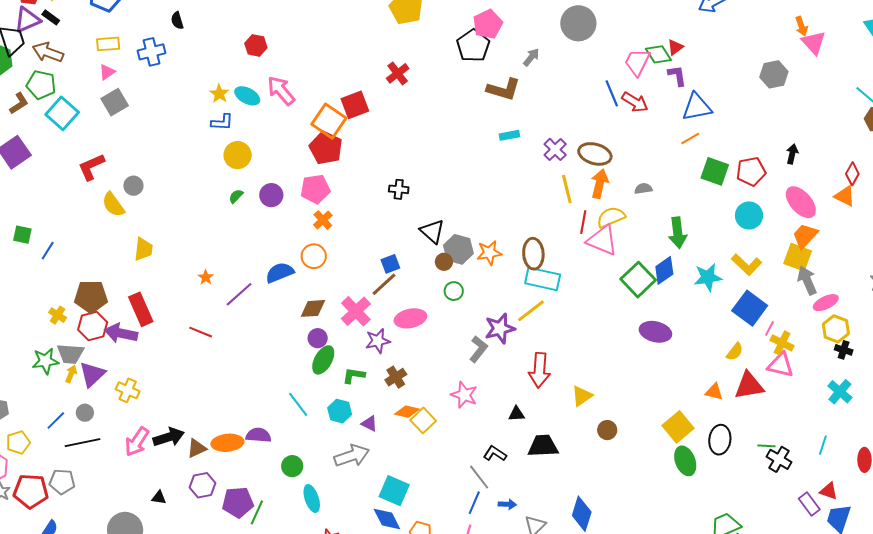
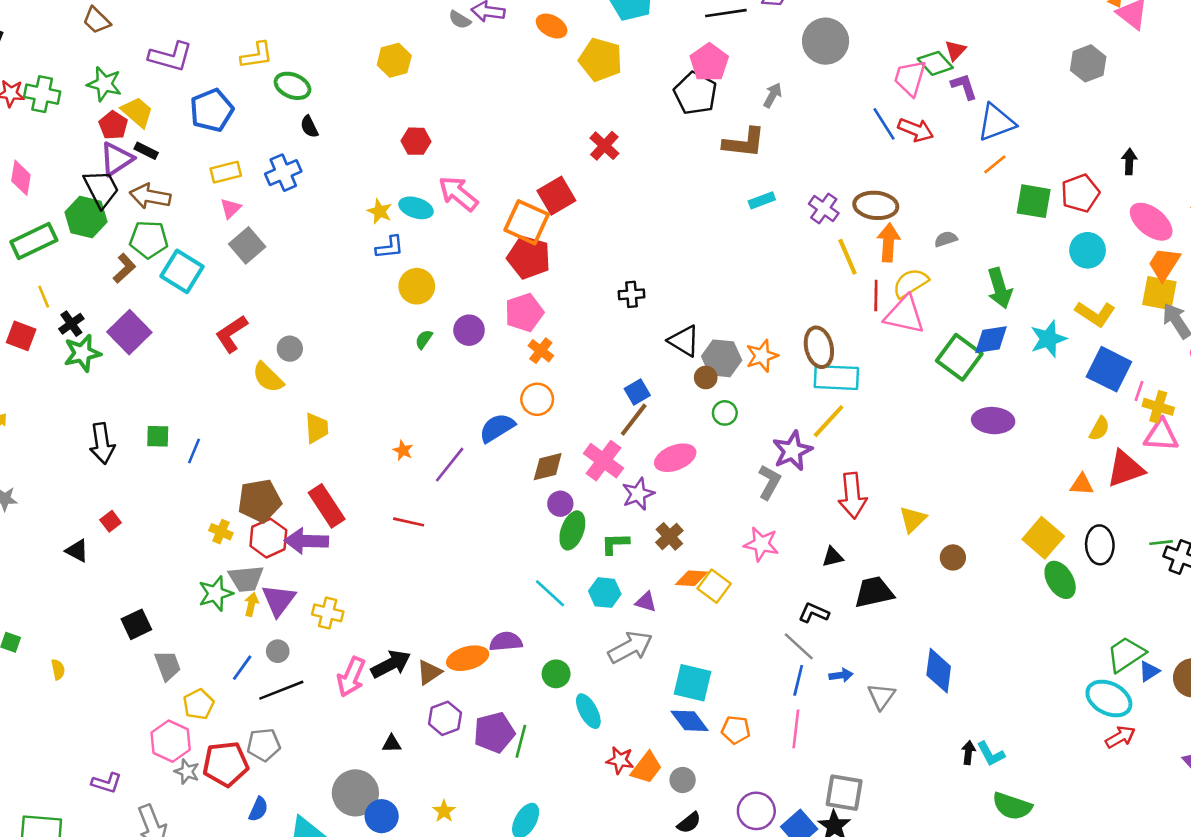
blue diamond: (664, 270) -> (991, 340), turned 36

